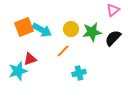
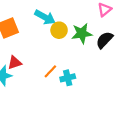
cyan arrow: (42, 30) -> (45, 17), moved
orange line: (63, 51) -> (50, 71), moved

